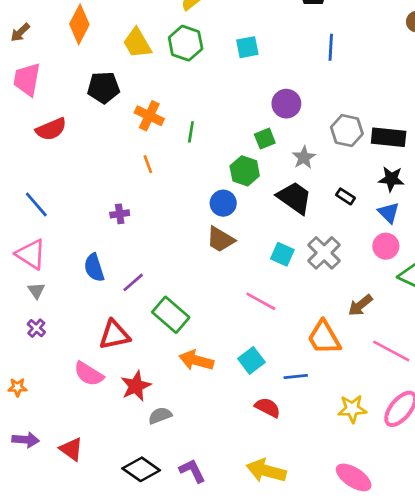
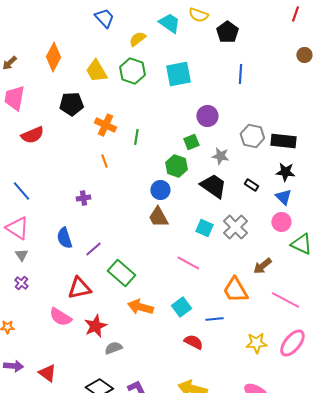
cyan square: (247, 47) -> (178, 74), size x1.5
gray star: (304, 157) -> (220, 156), turned -30
brown trapezoid: (220, 239) -> (158, 217), turned 30

